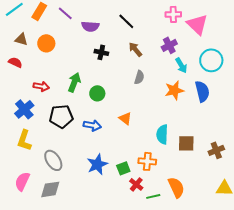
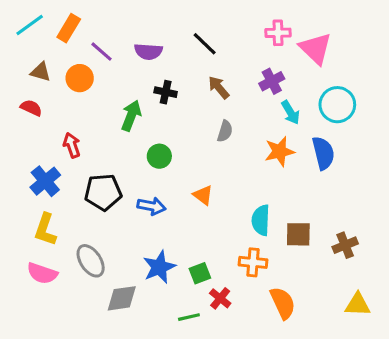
purple line: (65, 13) -> (102, 52), moved
green arrow: (74, 82) -> (131, 116), moved
red arrow: (41, 86) -> (72, 145), turned -119
orange cross: (147, 161) -> (253, 262), moved
pink semicircle: (22, 181) -> (42, 273), moved, turned -96
gray diamond: (50, 189) -> (122, 298), moved
green line: (153, 196) -> (189, 317), moved

